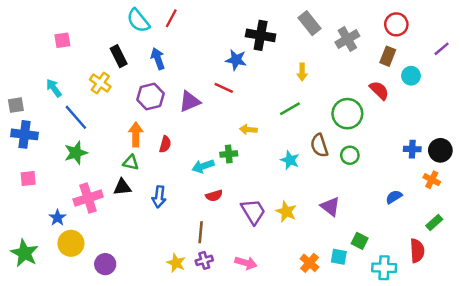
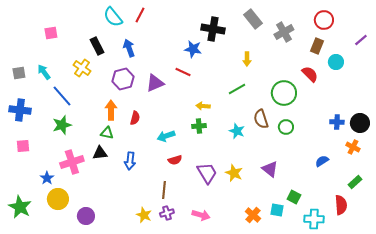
gray square: (16, 105) -> (19, 73), moved
green cross: (229, 154) -> (199, 126), moved

